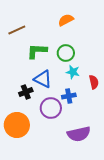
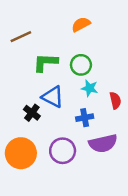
black cross: (26, 92) -> (32, 113), turned -32
purple circle: (51, 108) -> (63, 151), moved
purple semicircle: (79, 134) -> (103, 143), moved

